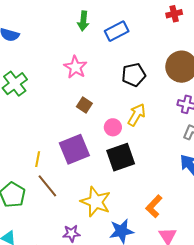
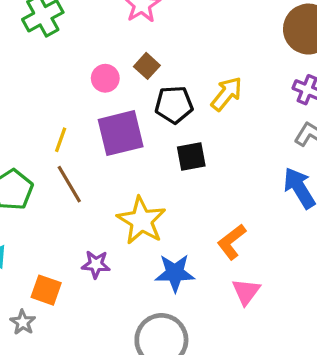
black pentagon: (134, 75) -> (174, 105), moved
pink circle: (113, 127) -> (105, 78), moved
black square: (121, 157) -> (191, 157), size x0.7

